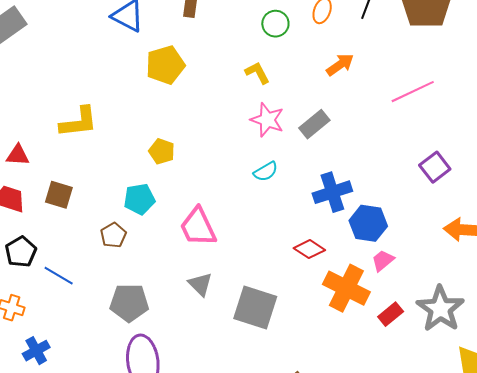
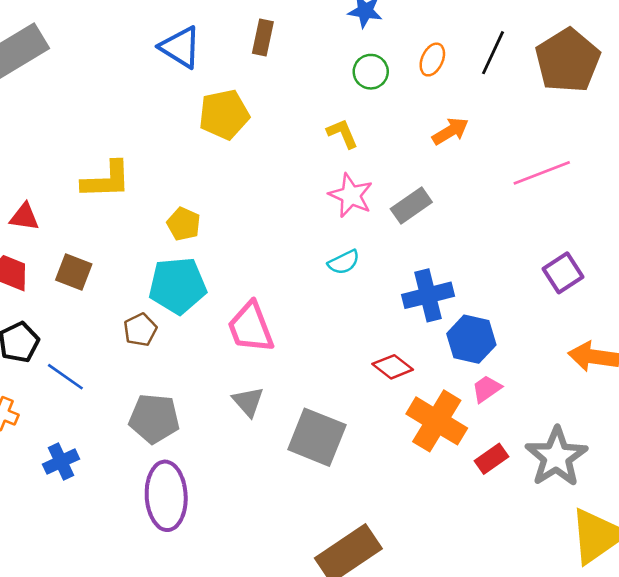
yellow pentagon: (162, 151) -> (184, 224), moved
cyan pentagon: (139, 199) -> (177, 286), size x1.4
blue cross: (36, 351) -> (61, 462), moved

